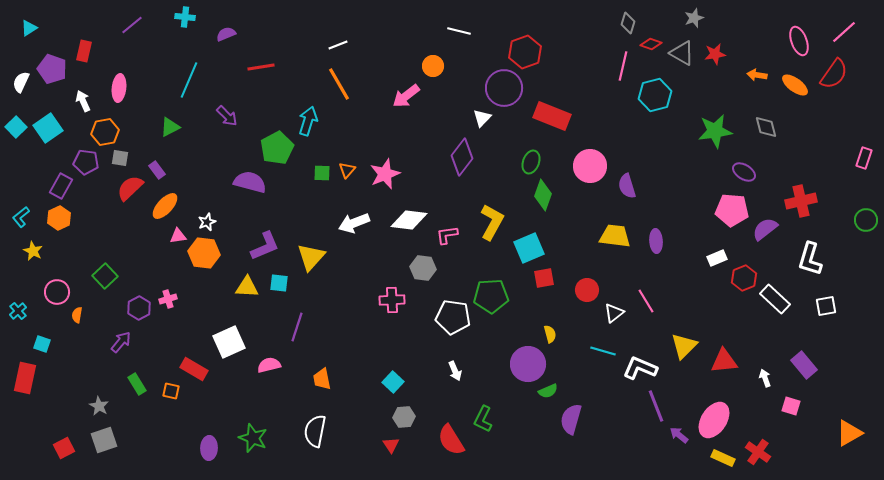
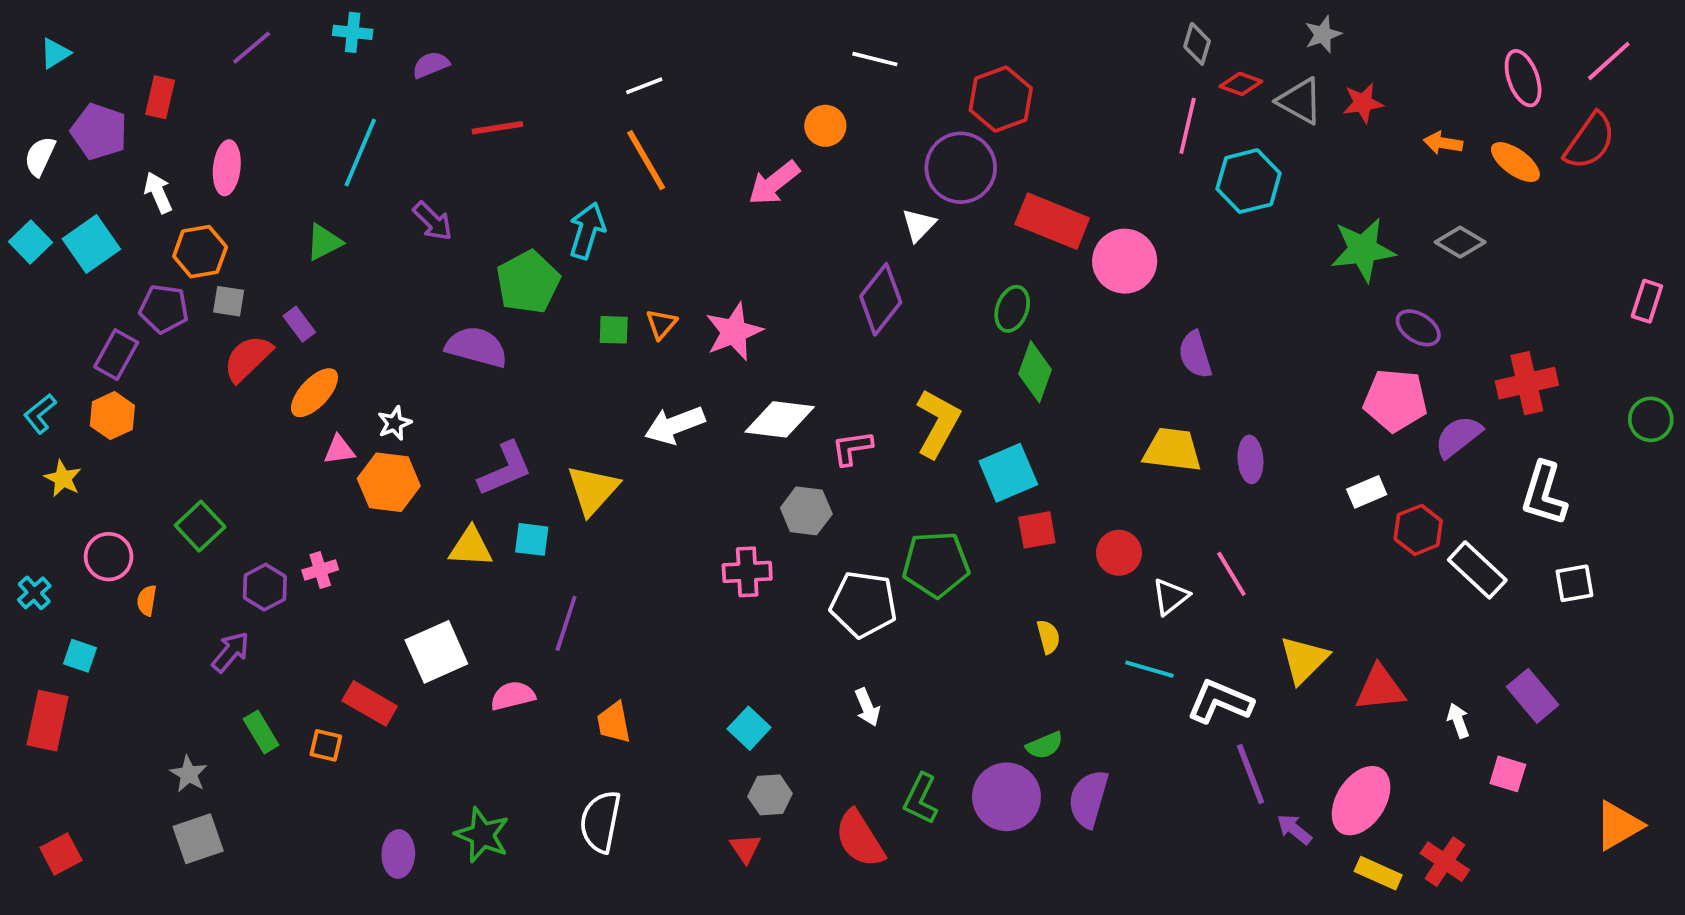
gray diamond: (766, 127) -> (1460, 242), turned -45
pink circle: (590, 166) -> (1125, 261), moved
purple circle: (528, 364) -> (1006, 797), moved
red square: (64, 448) -> (61, 854), moved

